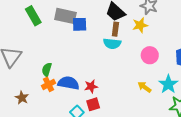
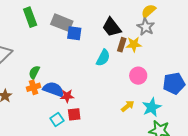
brown rectangle: (115, 29) -> (122, 45), moved
cyan semicircle: (112, 44) -> (103, 58), turned -78
red star: (91, 86) -> (67, 96), moved
yellow arrow: (144, 87) -> (128, 106), turned 96

